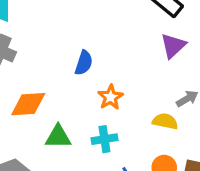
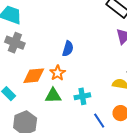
orange star: (110, 97) -> (58, 73), moved

